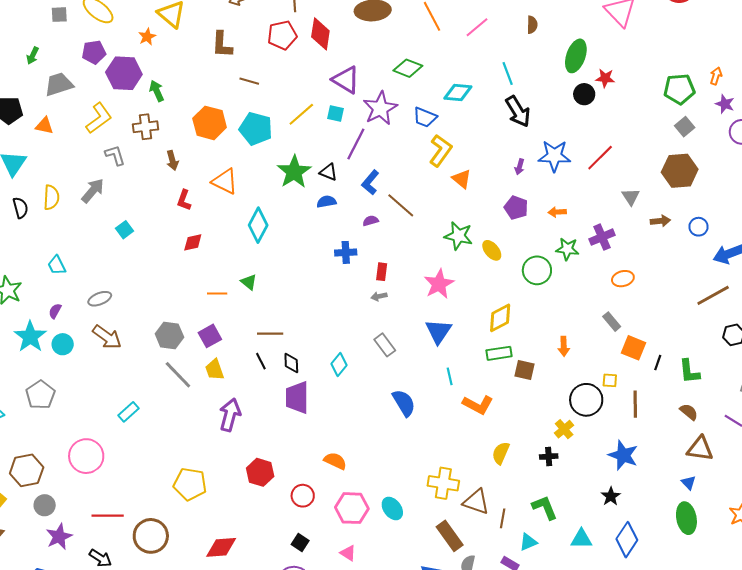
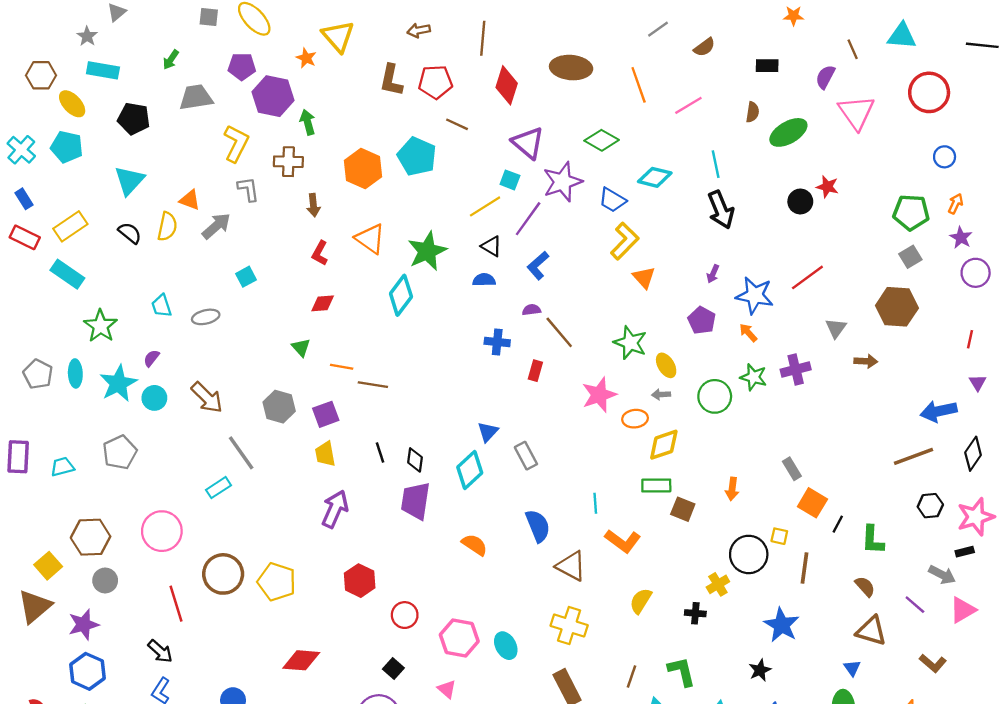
red pentagon: (282, 35) -> (435, 82), moved
orange star: (147, 37) -> (306, 58), turned -30
green ellipse: (576, 56) -> (788, 132), moved, turned 32
brown line: (249, 81) -> (457, 124), moved
yellow line: (301, 114) -> (485, 206), moved
yellow L-shape: (99, 118) -> (236, 143), turned -36
orange triangle: (44, 126) -> (190, 200), moved
cyan pentagon: (256, 129) -> (417, 156), moved
blue star: (554, 156) -> (755, 295), moved
green star: (294, 172) -> (427, 251), moved
brown line: (401, 205) -> (559, 332), moved
black semicircle: (20, 208) -> (130, 233), turned -45
orange arrow: (557, 212) -> (748, 333), turned 42
blue circle: (698, 227) -> (945, 157), moved
orange ellipse: (623, 279) -> (635, 419), moved
green triangle: (249, 282) -> (301, 347), moved
gray arrow: (379, 296) -> (661, 394), moved
gray ellipse: (100, 299) -> (206, 317), moved
blue triangle: (438, 331) -> (488, 432), moved, size x0.7
brown line: (270, 334) -> (373, 385), moved
cyan diamond: (339, 364) -> (470, 470), size x1.4
gray line: (178, 375) -> (241, 453), moved
orange semicircle: (335, 461) -> (474, 545), moved
brown triangle: (476, 502) -> (571, 566), moved
red line: (108, 516) -> (176, 604), turned 64
brown circle: (151, 536) -> (223, 574), moved
purple star: (59, 537) -> (84, 625), moved

